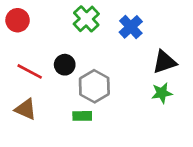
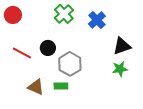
brown triangle: (26, 109) -> (36, 87), moved

